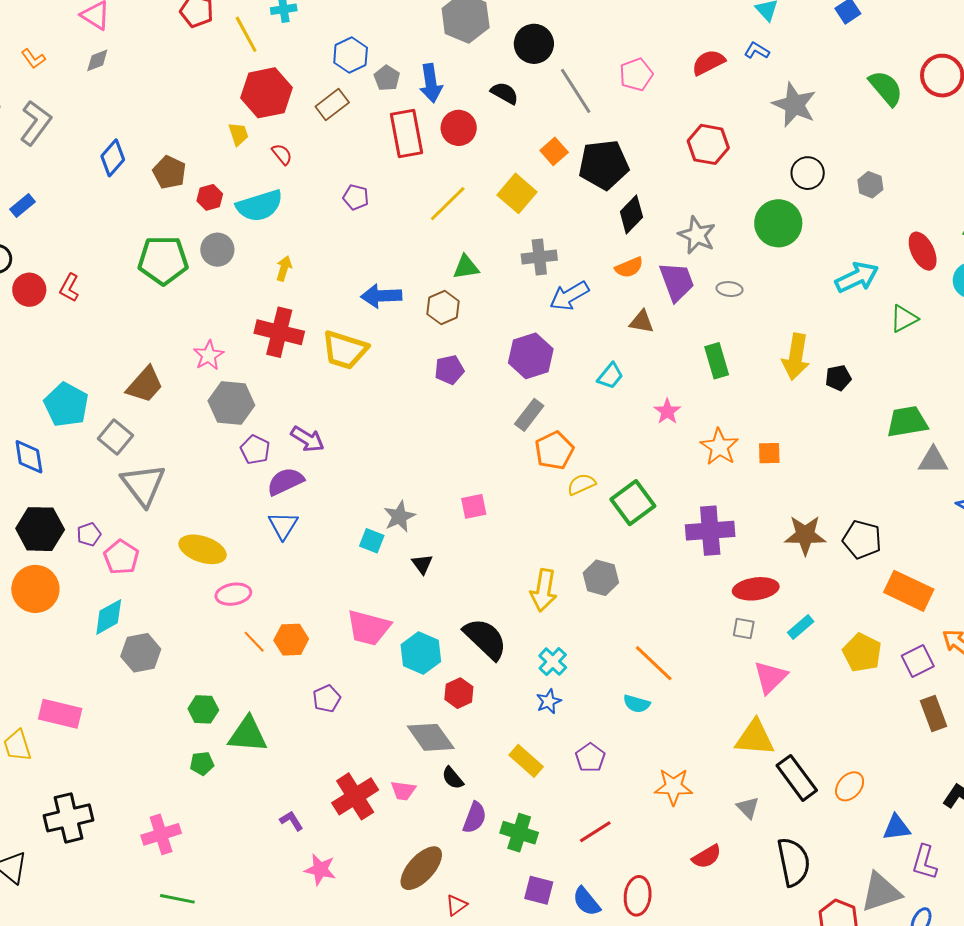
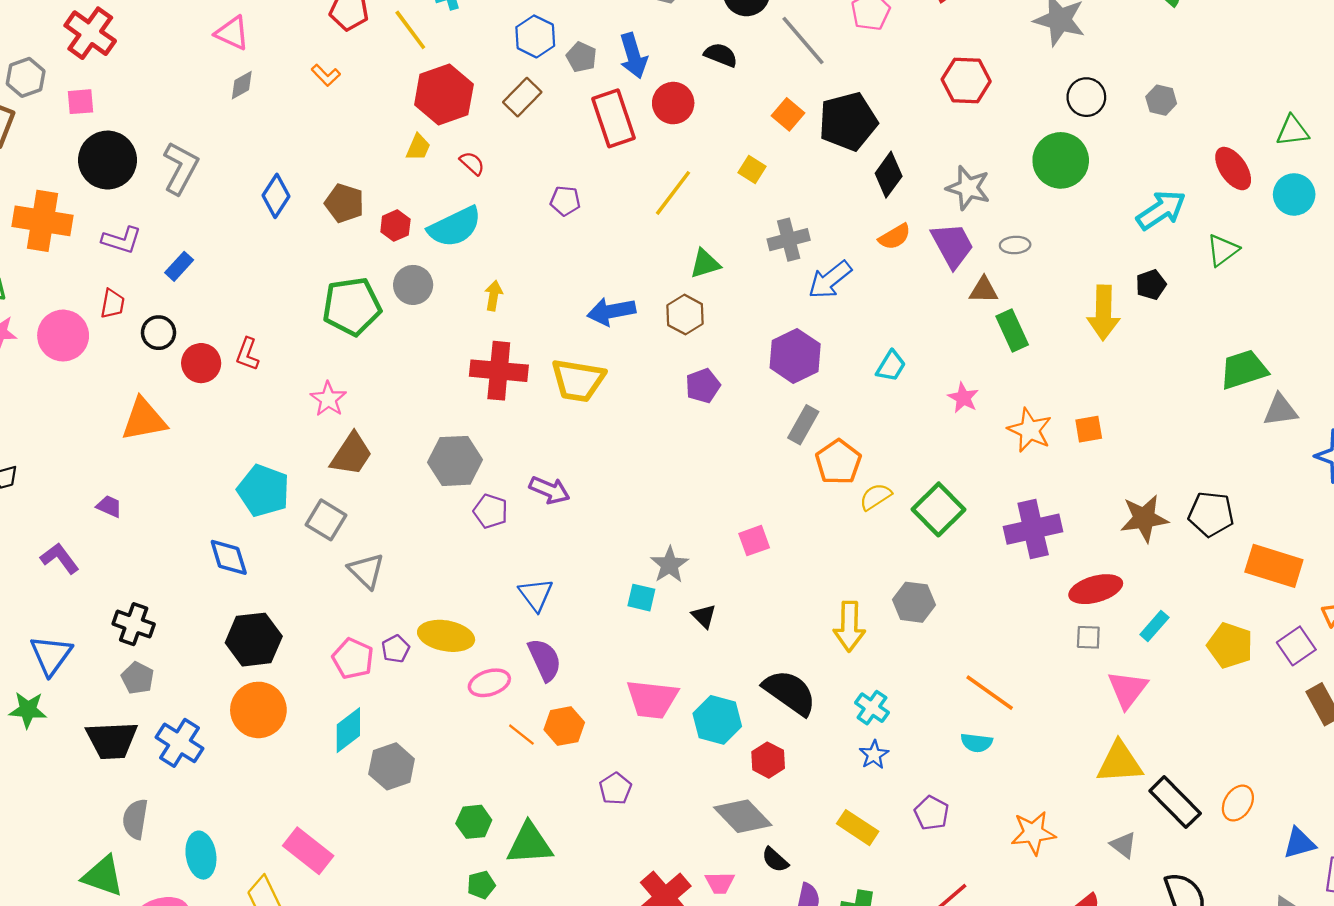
orange L-shape: (33, 59) -> (326, 75), moved
yellow trapezoid: (238, 134) -> (418, 147), turned 50
yellow square: (517, 193) -> (752, 169), size x0.6
brown triangle: (642, 322) -> (984, 290), moved
pink star: (209, 355) -> (328, 399), moved
black pentagon: (838, 378) -> (1151, 285), moved
purple semicircle: (285, 481) -> (545, 660), moved, turned 99
gray triangle: (143, 485) -> (366, 571), size x0.7
purple pentagon: (89, 534) -> (396, 649), moved
pink rectangle: (60, 714) -> (308, 851), turned 33

